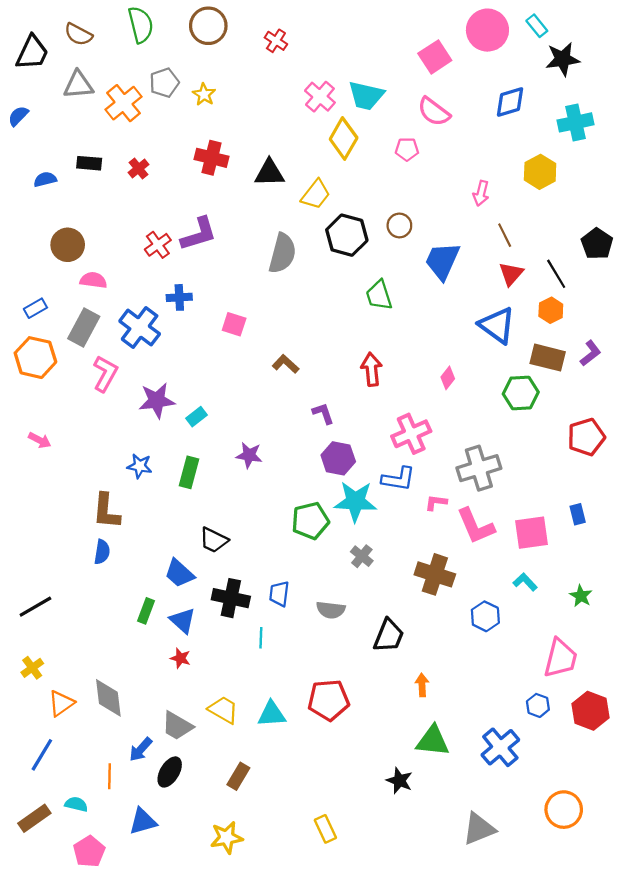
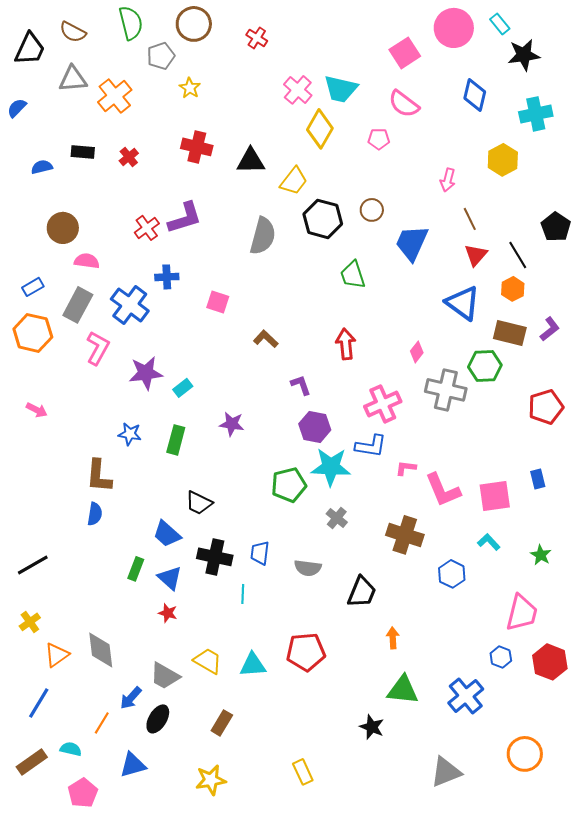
gray pentagon: (164, 83) -> (161, 56), moved
blue diamond: (510, 102) -> (475, 95), turned -60
gray cross: (479, 468) -> (446, 390), moved, turned 30
orange line: (110, 776) -> (102, 723), turned 30

